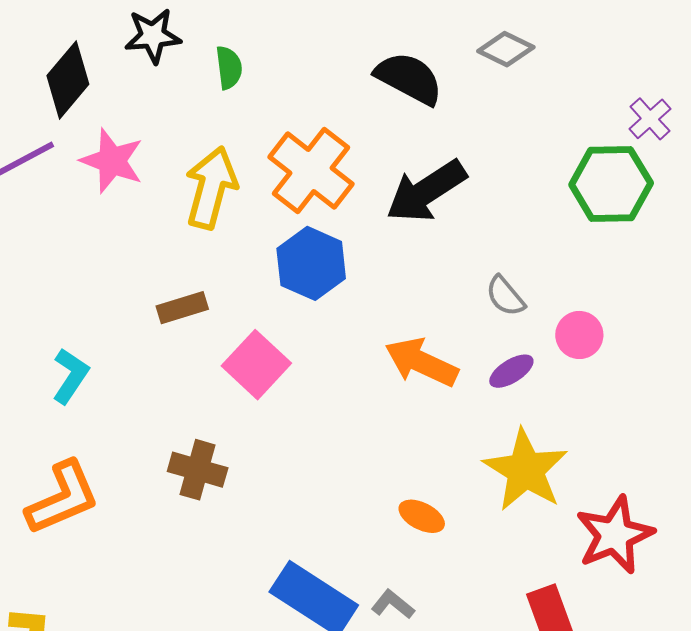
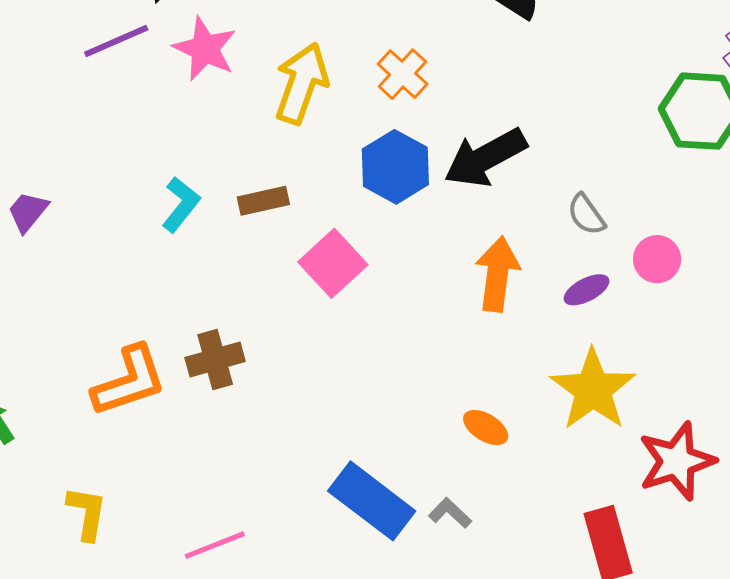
orange cross: (311, 170) -> (403, 74), size x0.6
black arrow: (426, 191) -> (485, 158), moved
orange arrow: (421, 362) -> (497, 274), turned 68
cyan L-shape: (70, 376) -> (181, 204), moved
brown cross: (198, 470) -> (215, 360), moved, turned -36

